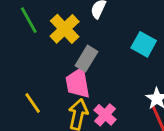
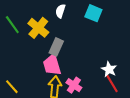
cyan square: (144, 44) -> (93, 13), moved
yellow line: (33, 103) -> (12, 87), moved

